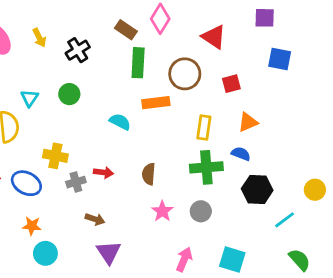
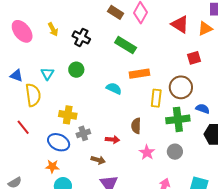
brown rectangle: (126, 30) -> (116, 12), moved
black cross: (78, 50) -> (81, 37), turned -30
green rectangle: (138, 63) -> (126, 45), turned -60
brown circle: (185, 74) -> (181, 87), moved
orange triangle: (248, 122) -> (205, 29), moved
yellow rectangle: (204, 128) -> (156, 98), moved
red arrow: (103, 172) -> (113, 140), moved
blue ellipse: (26, 183) -> (59, 142), moved

